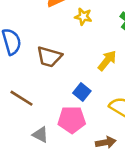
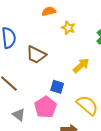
blue square: (82, 92) -> (57, 87), turned -32
pink pentagon: (72, 120) -> (45, 107), turned 30

